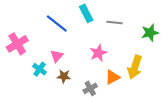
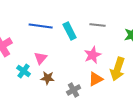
cyan rectangle: (86, 13) -> (70, 31), moved
blue line: (57, 24) -> (41, 26), turned -30
pink star: (98, 53) -> (93, 55), moved

